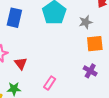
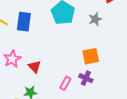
orange square: (95, 44) -> (91, 56), moved
purple cross: (90, 71) -> (86, 78), moved

